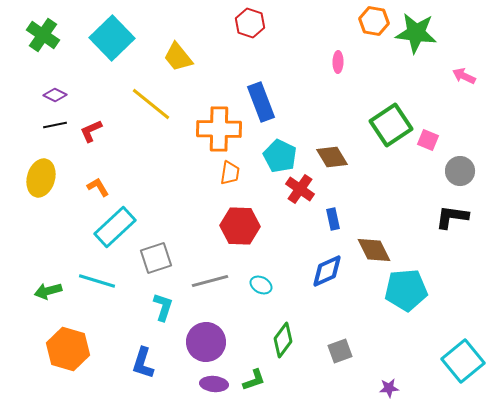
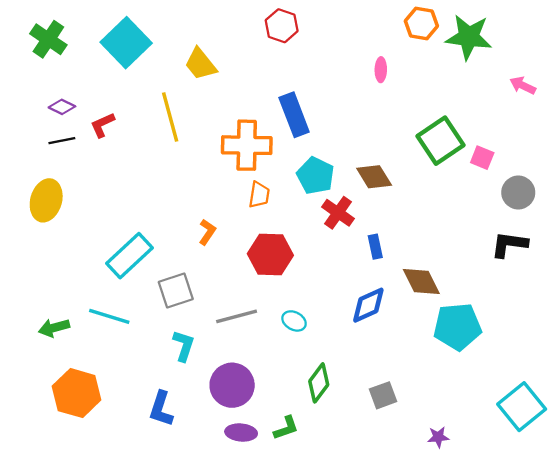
yellow line: (151, 104) -> (170, 117), turned 36
red L-shape: (91, 131) -> (102, 125), moved
orange L-shape: (98, 187) -> (207, 232), moved, turned 65

